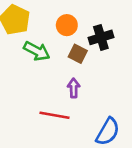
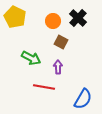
black cross: (101, 37) -> (78, 18), moved, turned -30
green arrow: (37, 51) -> (31, 58), moved

